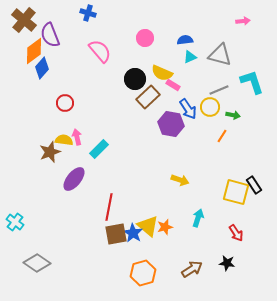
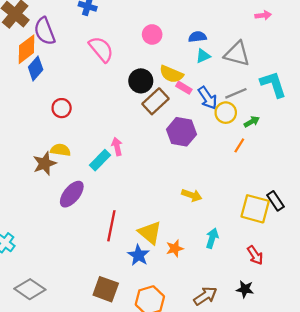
blue arrow: (188, 109) -> (208, 98), moved
green arrow: (233, 115) -> (252, 122), turned -40
pink arrow: (77, 137) -> (117, 147), moved
yellow triangle: (148, 226) -> (150, 233), moved
brown square: (116, 234) -> (106, 289), moved, turned 30

